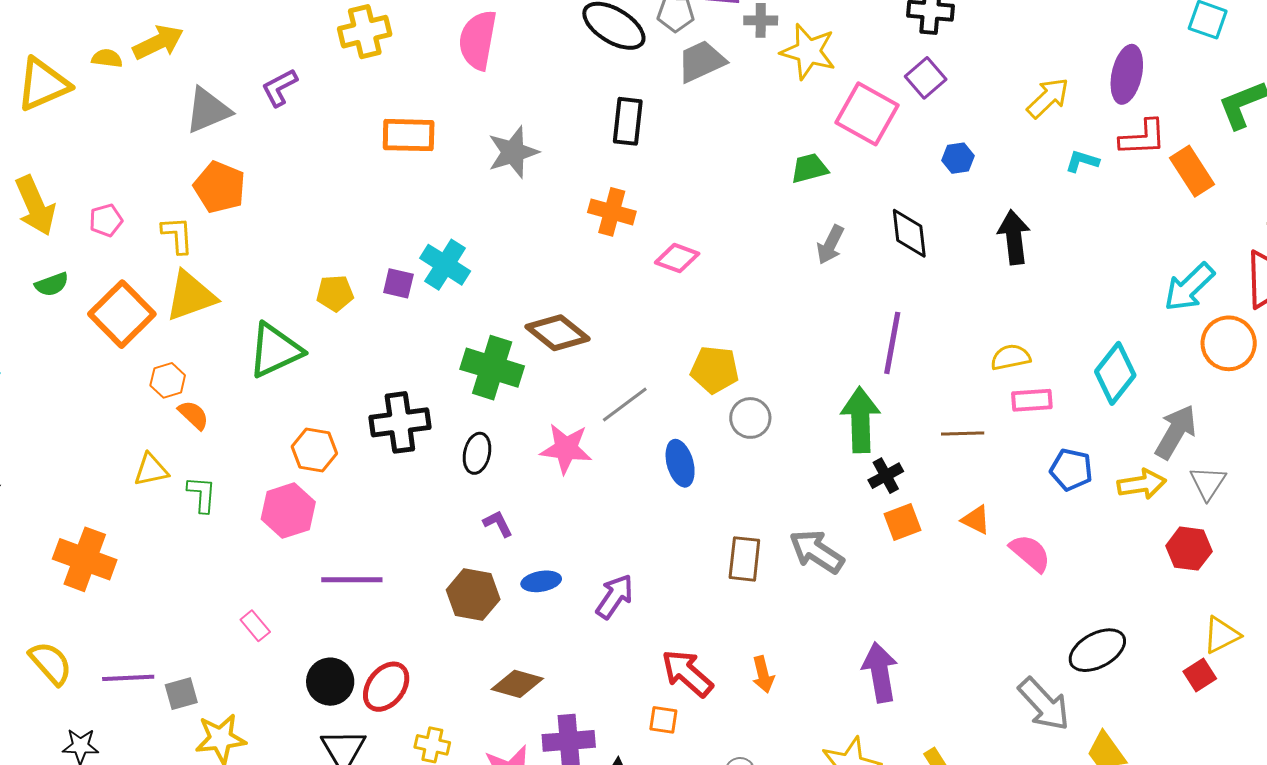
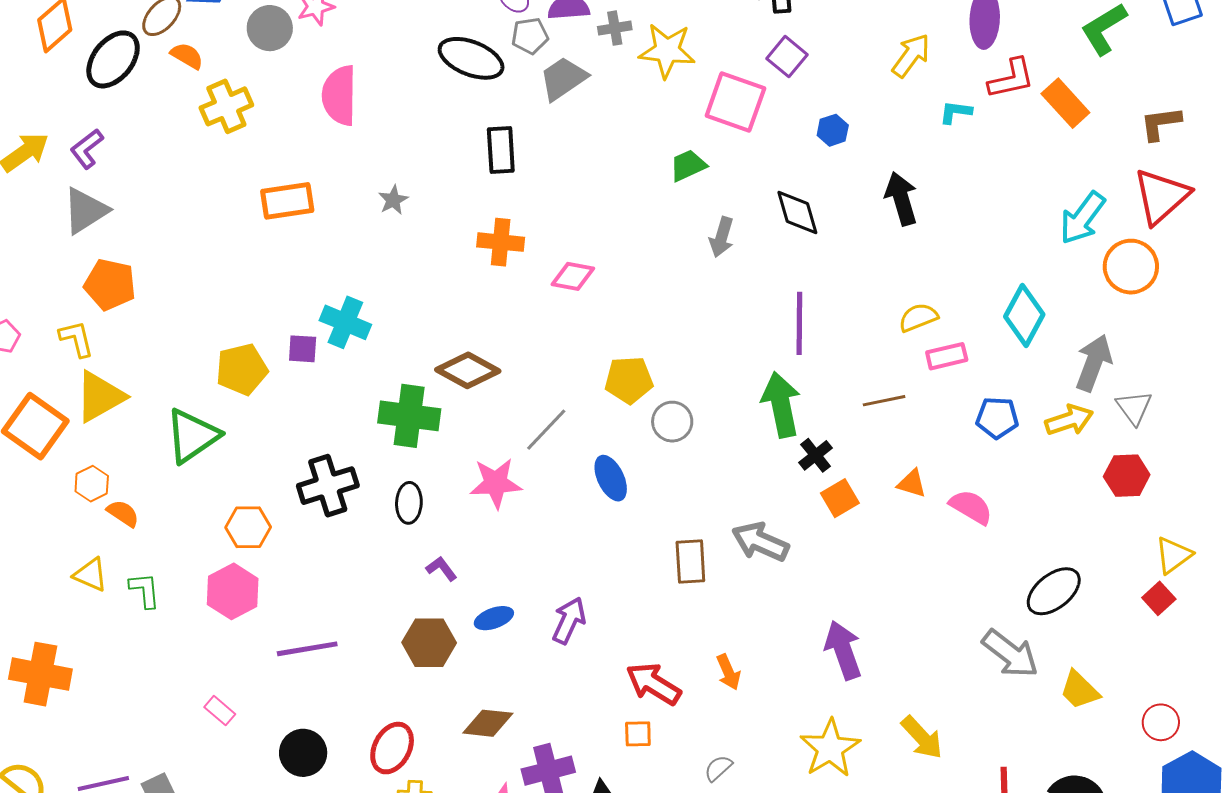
purple L-shape: (280, 88) -> (87, 149), moved
gray star: (513, 152) -> (393, 200), size x0.6
yellow pentagon: (335, 293) -> (242, 369), size x1.4
yellow triangle: (151, 470) -> (91, 575), turned 45
red ellipse: (386, 687) -> (392, 748), moved

